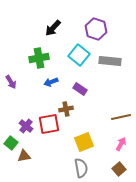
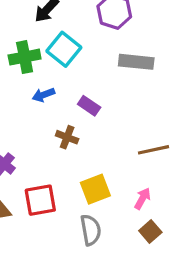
cyan square: (79, 55) -> (64, 49), moved
brown cross: (66, 109) -> (67, 137), turned 32
red square: (49, 124) -> (40, 200), moved
pink arrow: (121, 144) -> (142, 199), moved

